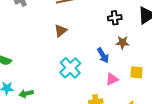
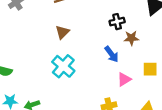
black cross: (115, 18) -> (117, 22), moved
cyan cross: (70, 68) -> (63, 66), moved

